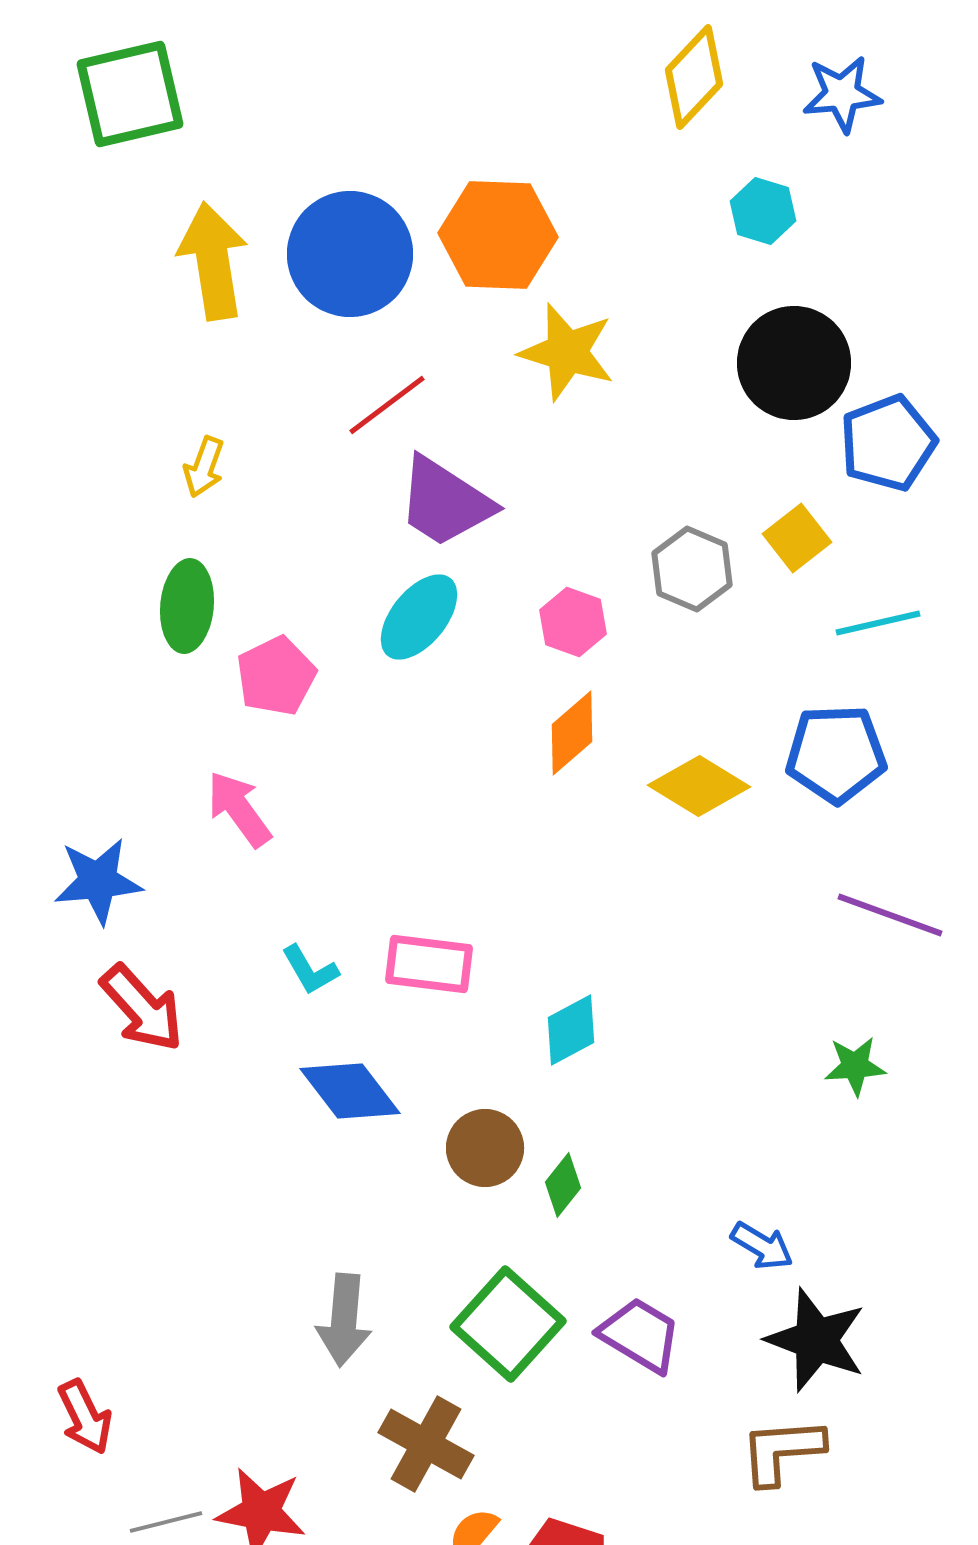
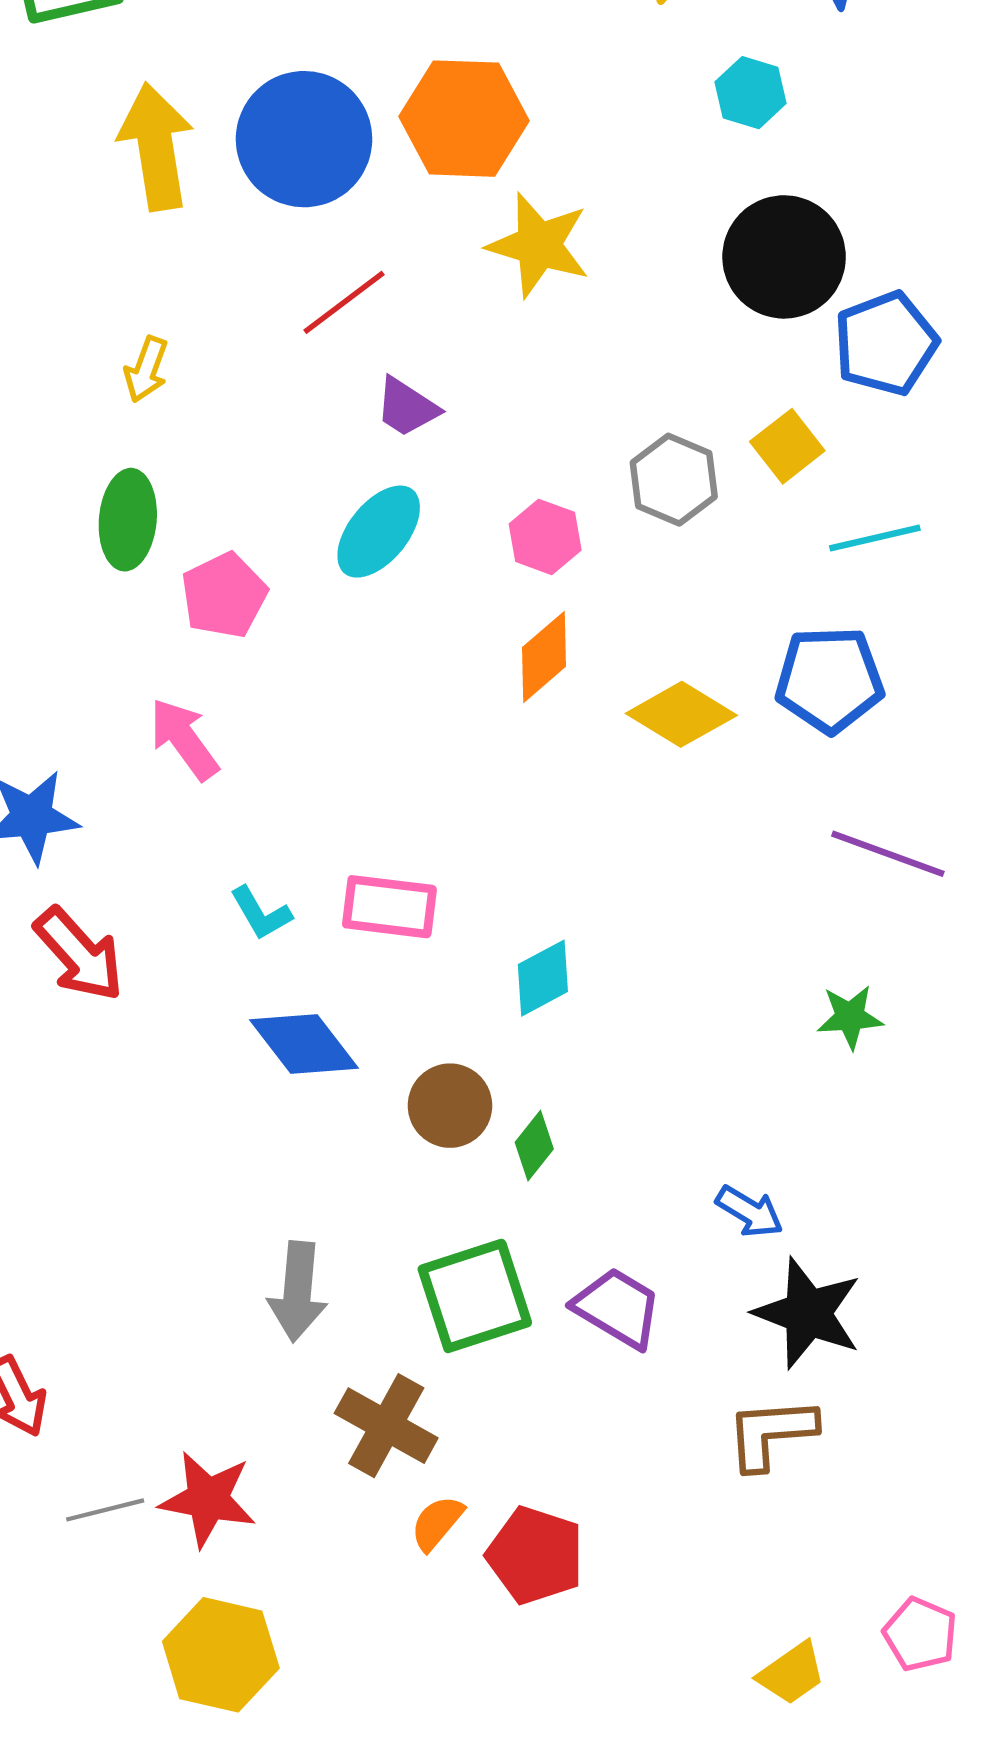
purple trapezoid: (445, 502) -> (407, 407), size x0.6
green square: (508, 1324) -> (475, 1296), turned 30

